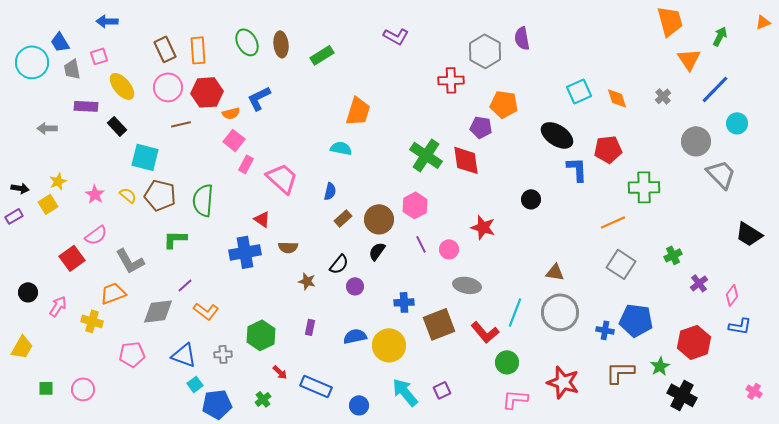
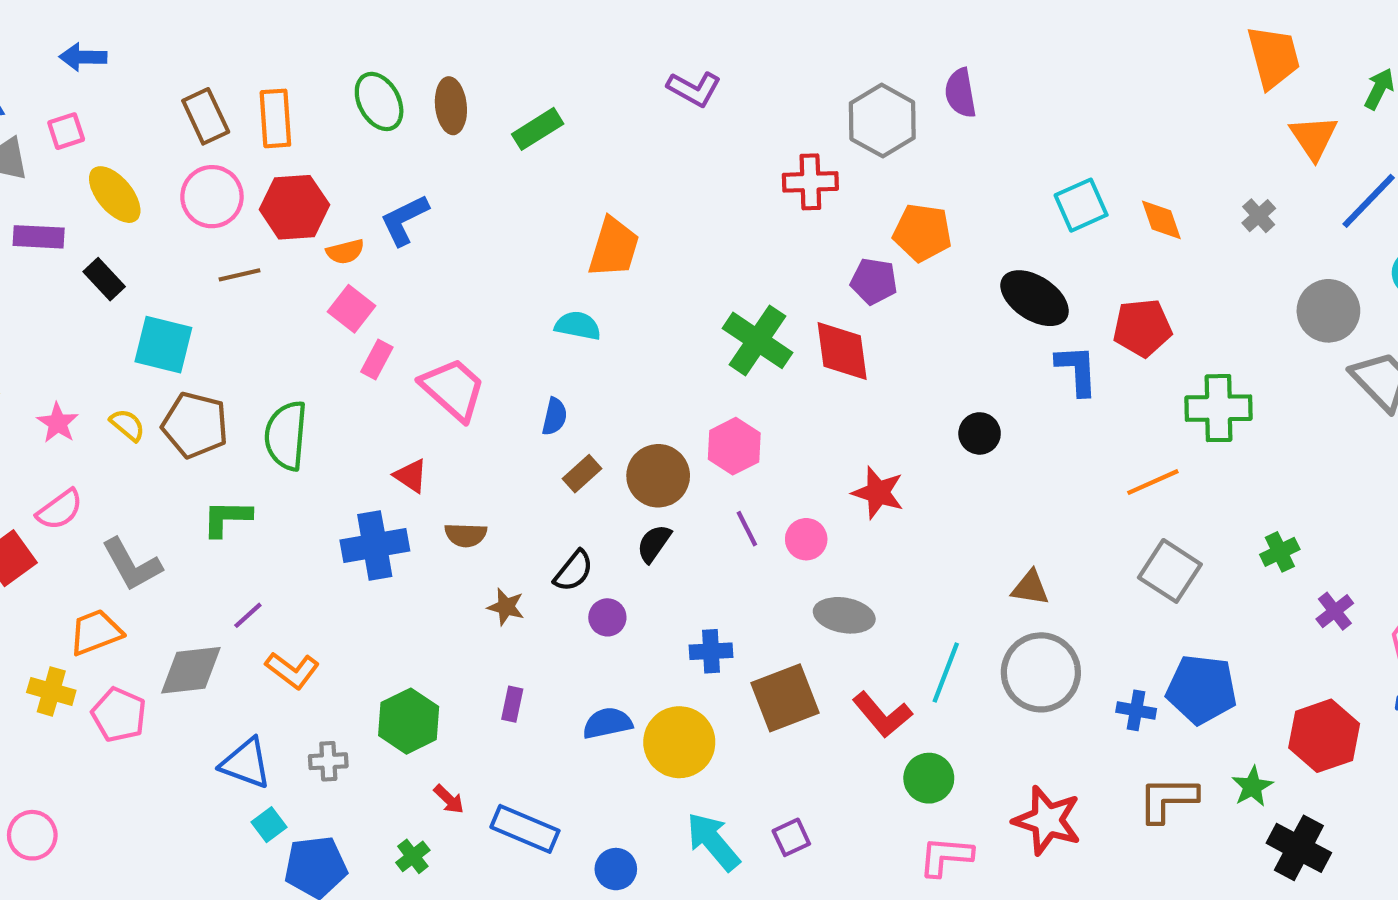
pink pentagon: (132, 354) -> (119, 715), moved, turned 30

